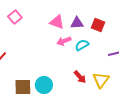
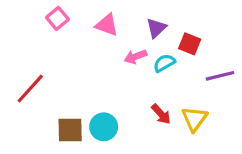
pink triangle: (57, 22) -> (107, 25), moved
purple triangle: (77, 23) -> (156, 28), turned -40
red square: (98, 25) -> (190, 44), moved

